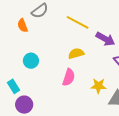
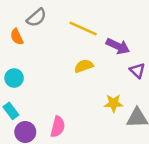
cyan circle: (31, 61) -> (14, 78), moved
pink semicircle: (69, 77) -> (58, 127), moved

